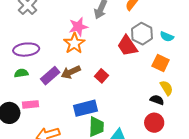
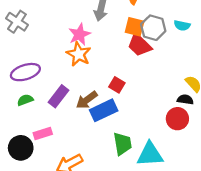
orange square: (161, 63) -> (135, 27), moved
brown arrow: (71, 72) -> (87, 100), moved
blue rectangle: (85, 108) -> (104, 110), moved
red circle: (154, 123) -> (177, 119), moved

